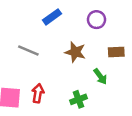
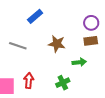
purple circle: (96, 20) -> (91, 23), moved
green arrow: (100, 76) -> (79, 62), turned -56

